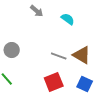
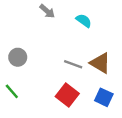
red square: (54, 82) -> (67, 95), turned -30

